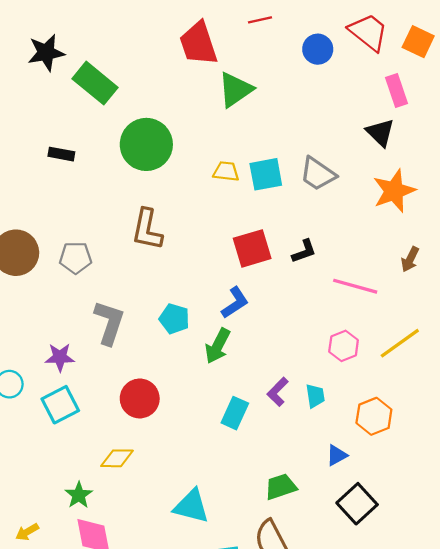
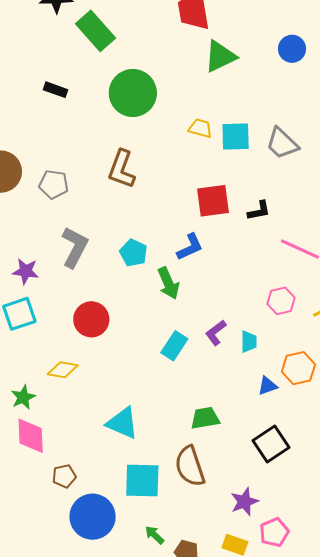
blue circle: (318, 49) -> (292, 49), moved
green arrow: (218, 346) -> (168, 283), turned -60
blue triangle: (337, 455) -> (268, 386), moved

